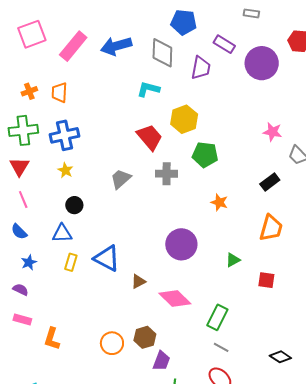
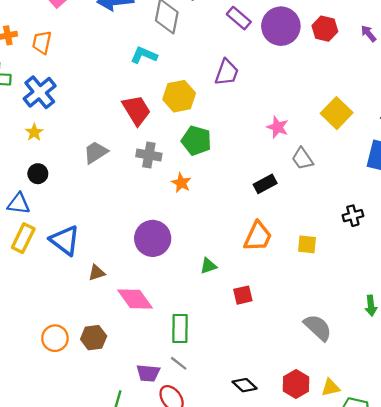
purple circle: (262, 63) -> (281, 26), moved
purple trapezoid: (201, 68) -> (227, 72), moved
blue cross: (65, 135) -> (40, 92), turned -36
orange star: (219, 202) -> (181, 183), moved
yellow rectangle: (71, 262) -> (23, 238), size x1.4
red square: (266, 280) -> (243, 295), turned -30
green rectangle: (217, 317) -> (180, 328), turned -35
purple trapezoid: (161, 361) -> (148, 373), moved, turned 65

